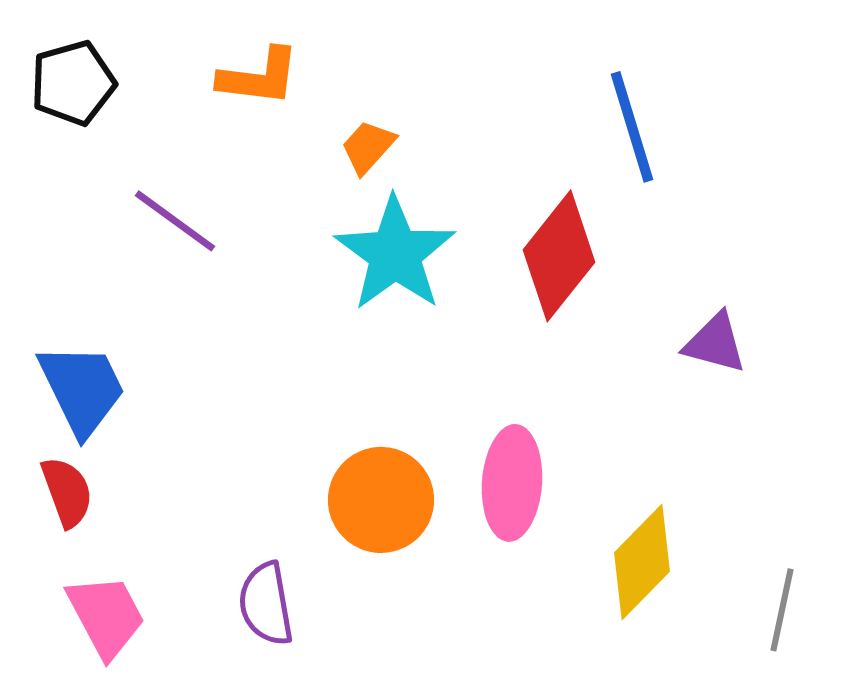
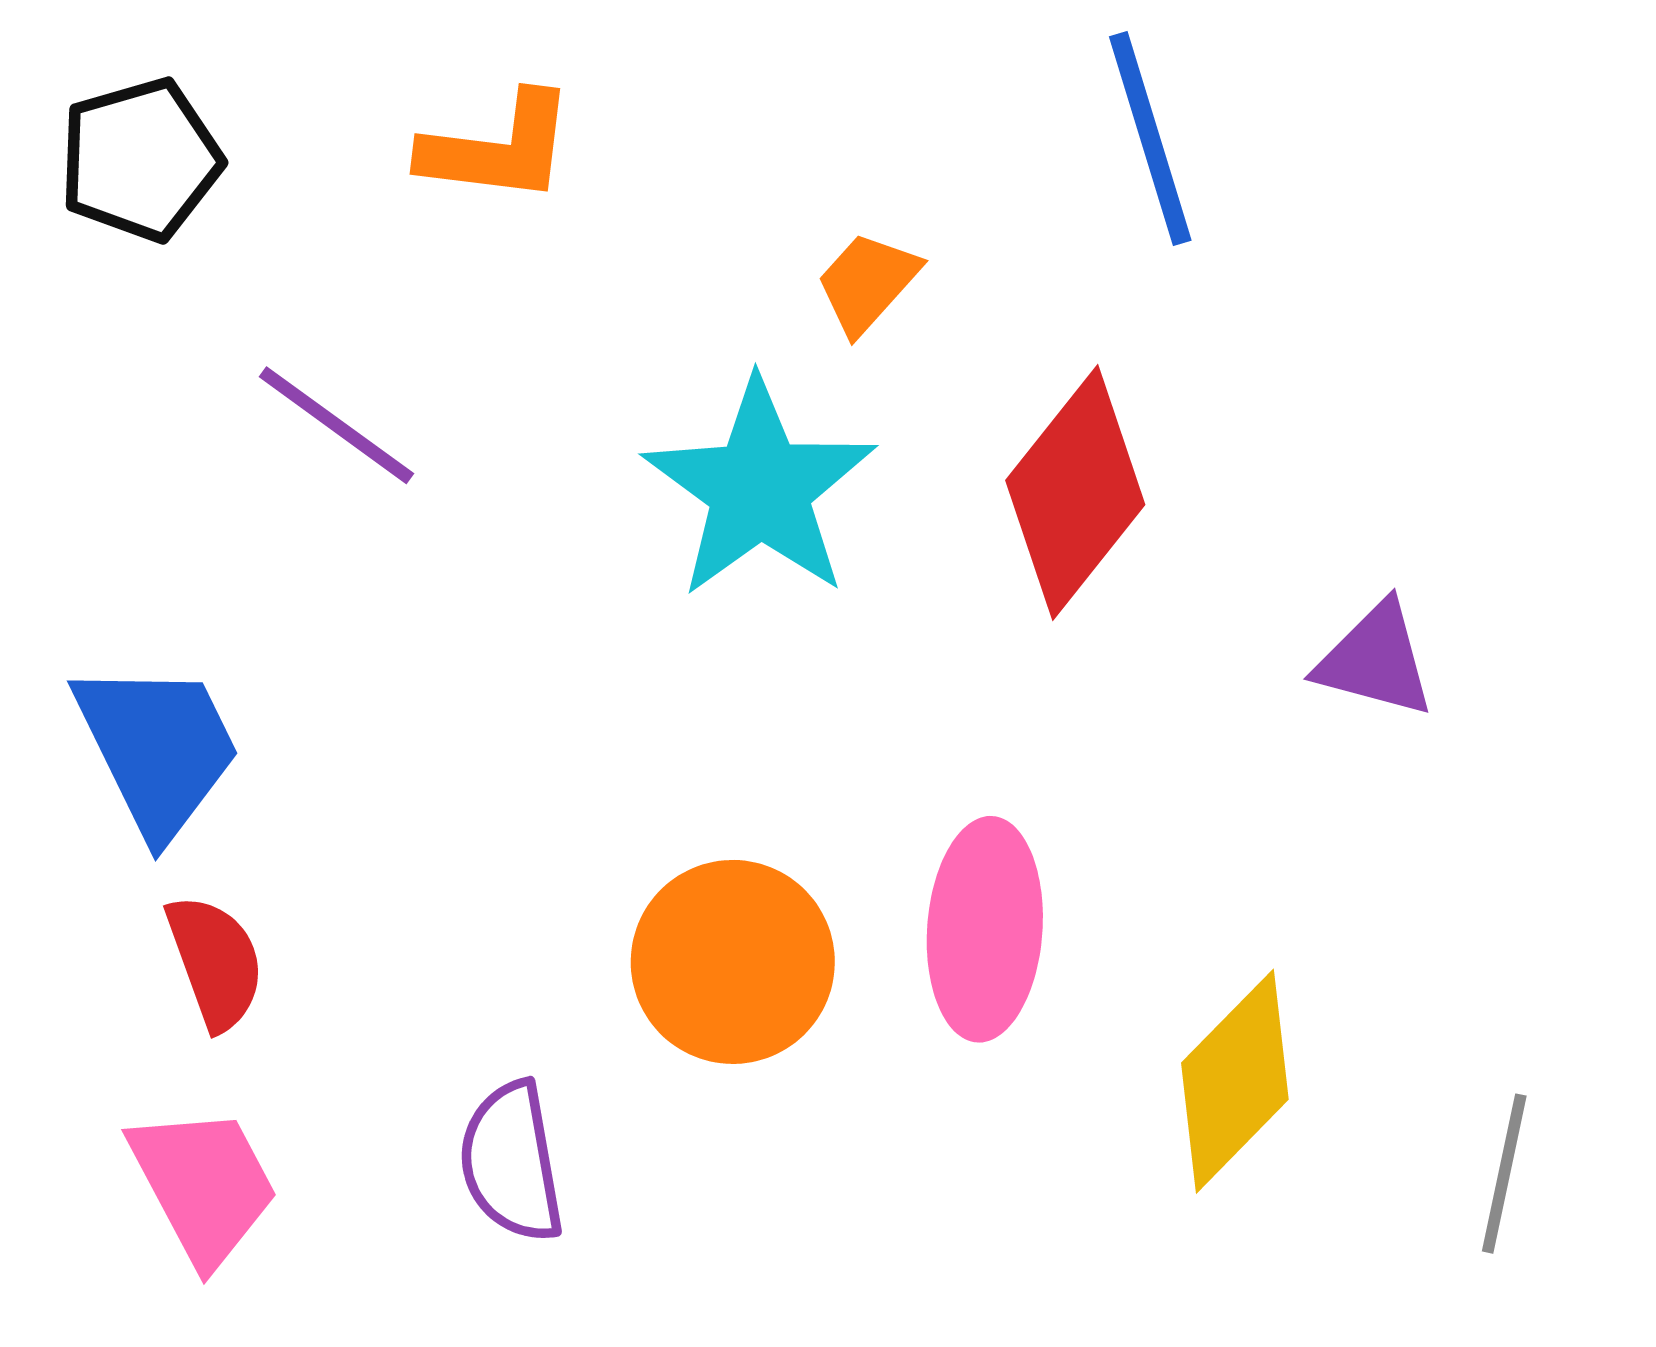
blue line: (632, 127) -> (1150, 139), moved
orange trapezoid: (368, 147) -> (867, 283), moved
red semicircle: (67, 492) -> (215, 962), moved

